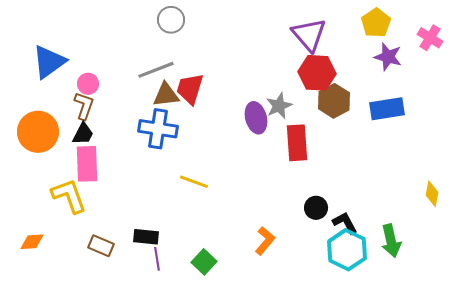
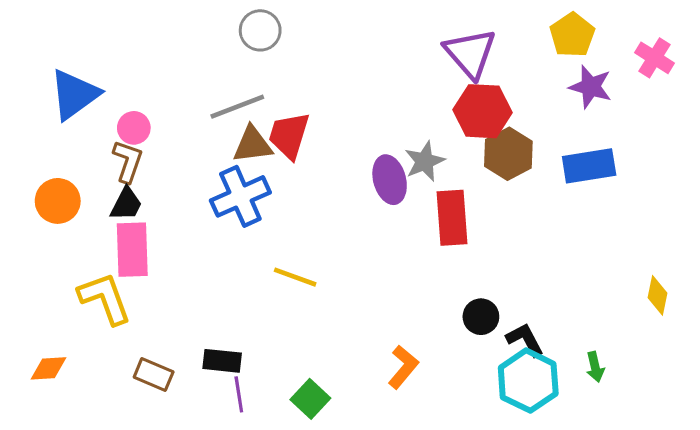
blue cross: (158, 129) -> (240, 196), turned -33
orange circle: (38, 132) -> (58, 201), size x0.7
green arrow: (391, 241) -> (595, 367), size x0.6

